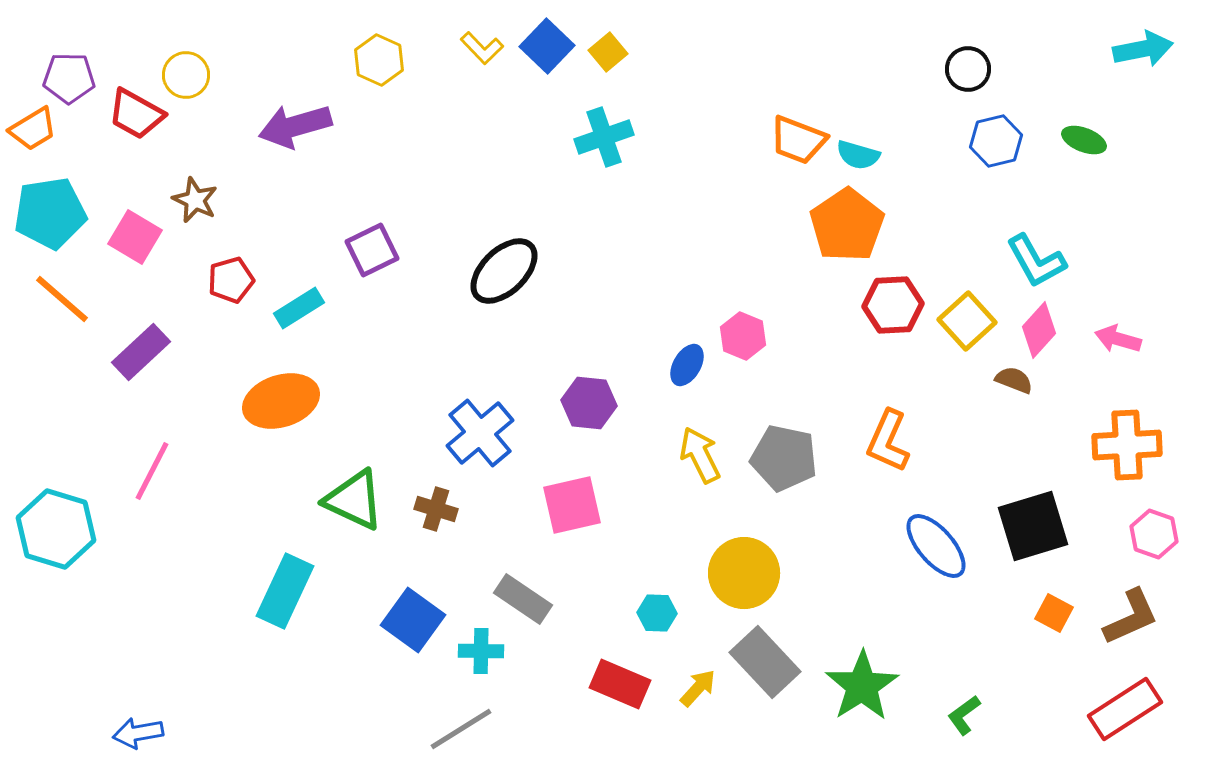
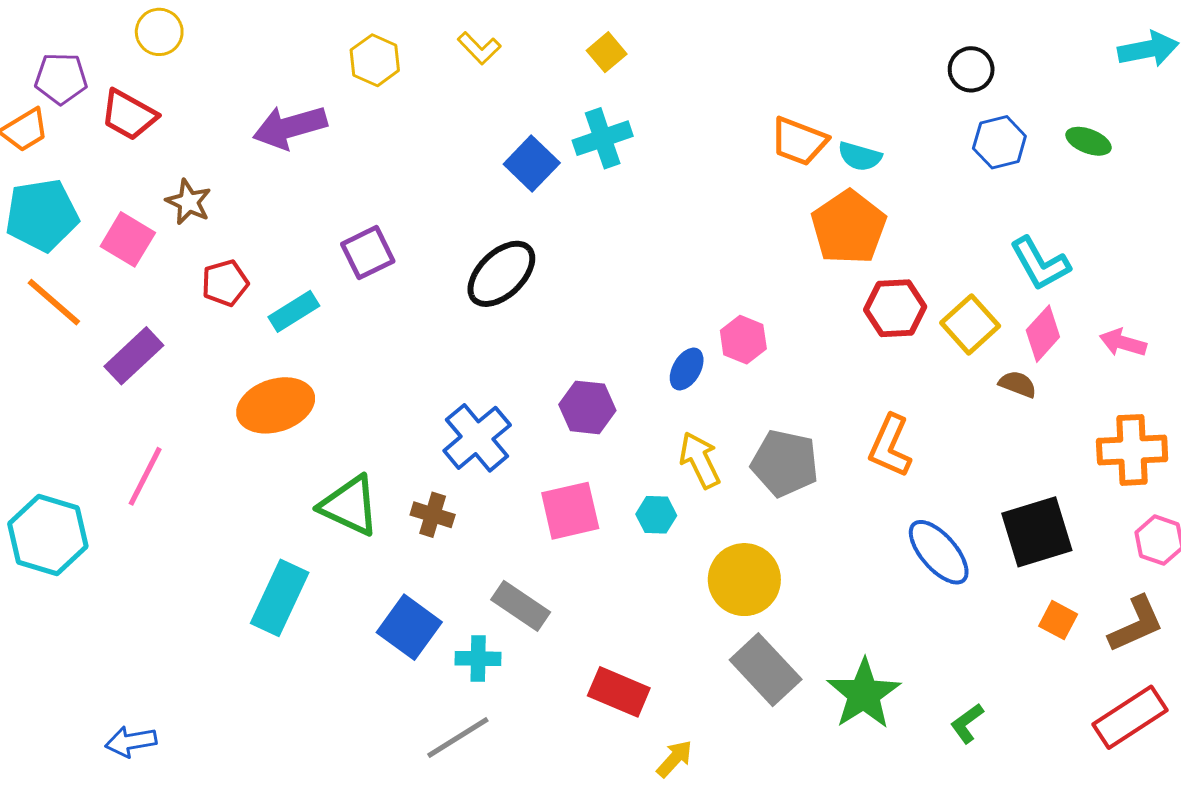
blue square: (547, 46) -> (532, 164), moved
yellow circle: (186, 75) -> (159, 32), moved
cyan hexagon: (657, 613) -> (656, 515), moved
yellow arrow: (698, 688) -> (674, 759), moved

